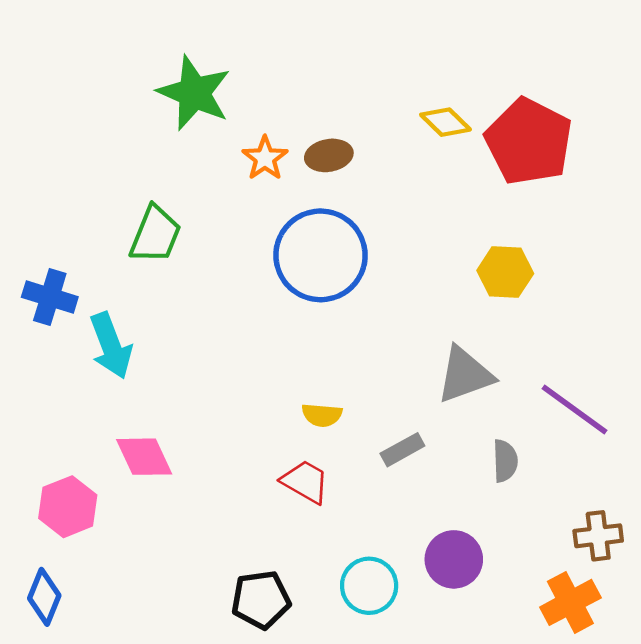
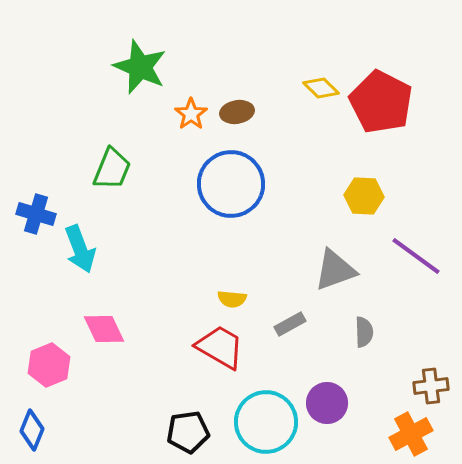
purple line: (575, 409) -> (416, 256), moved
red trapezoid: (305, 482) -> (220, 347), size x1.4
cyan circle: (369, 586) -> (266, 422), size x1.5

